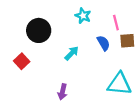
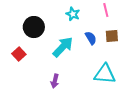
pink line: (116, 23) -> (106, 10), moved
cyan arrow: (72, 53) -> (63, 47), size x1.6

